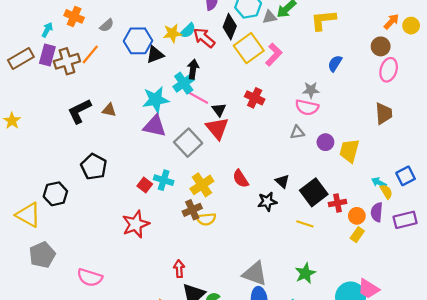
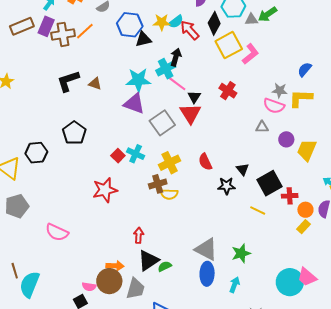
yellow L-shape: (323, 20) -> (301, 98), moved
green star: (305, 273) -> (241, 253), moved

